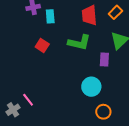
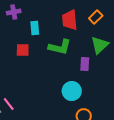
cyan rectangle: (50, 16) -> (35, 28), moved
red square: (42, 45) -> (23, 50), turned -32

